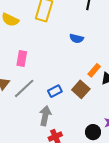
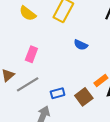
blue semicircle: (76, 38) -> (81, 45), moved

